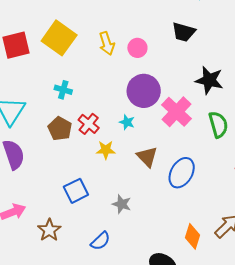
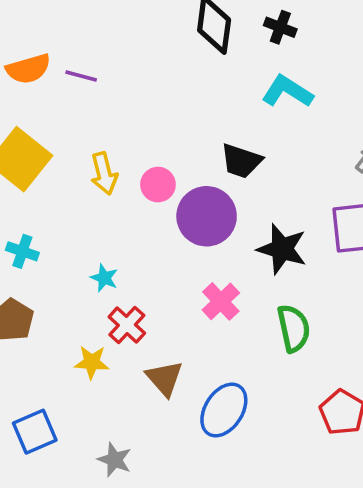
purple circle: (144, 91) -> (207, 216), moved
pink cross: (176, 112) -> (221, 301), size x0.7
cyan star: (127, 122) -> (104, 278), moved
red cross: (89, 124) -> (127, 325), moved

